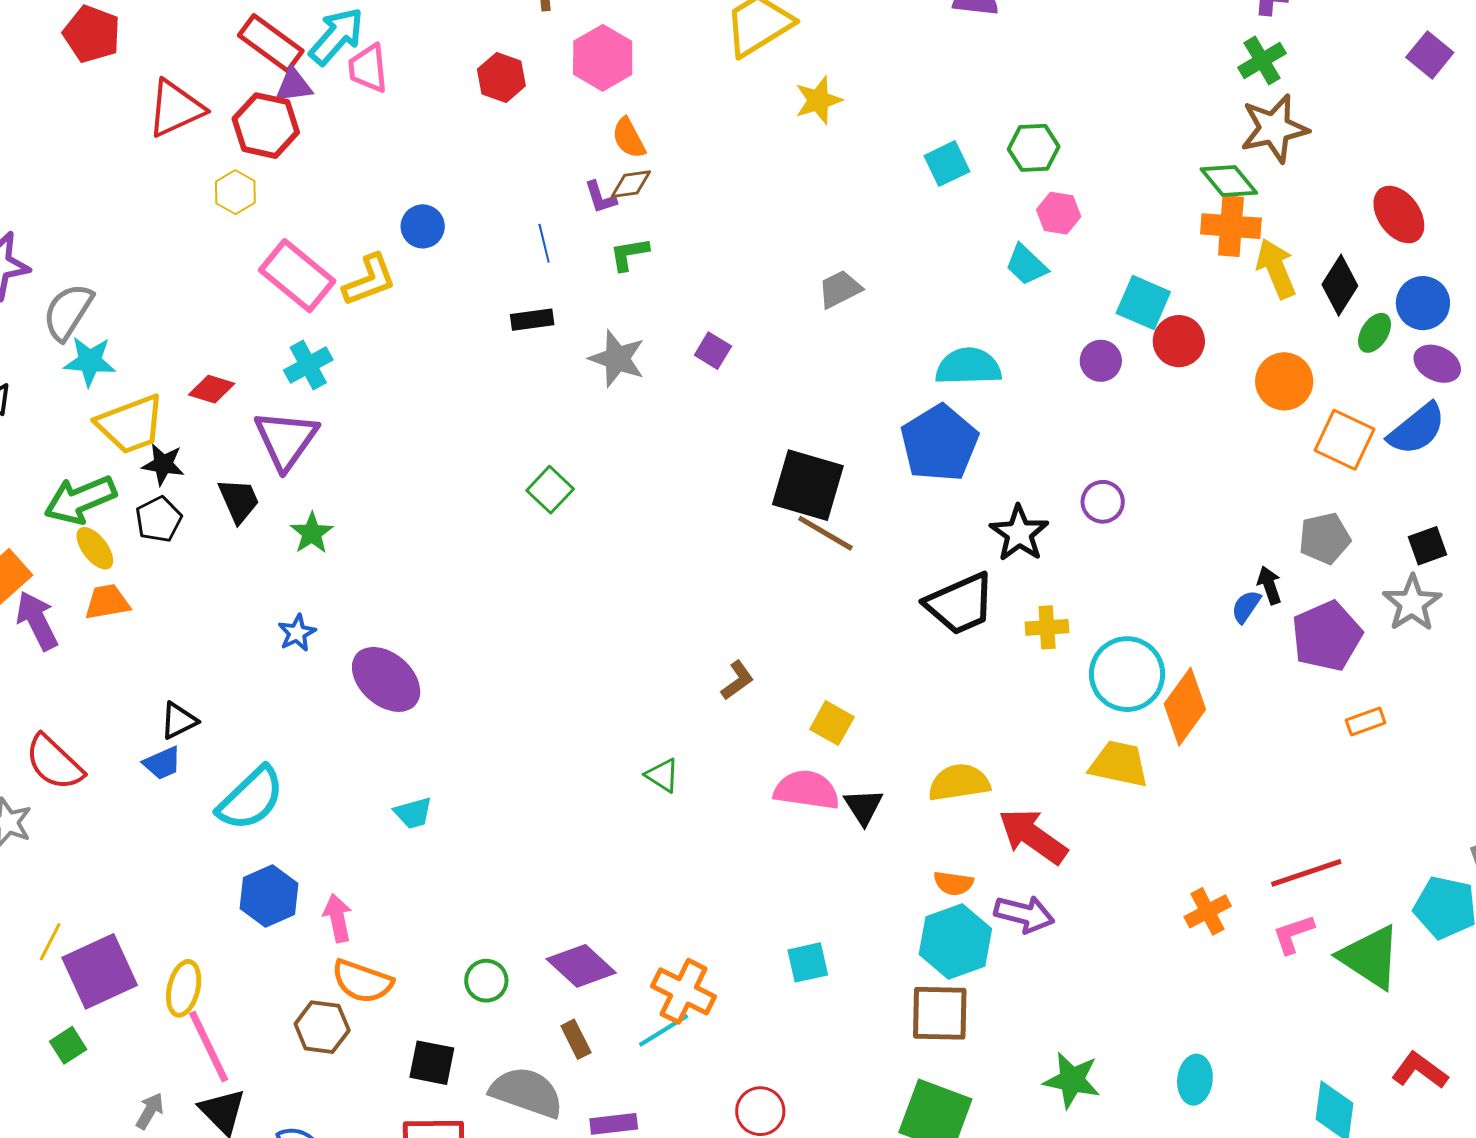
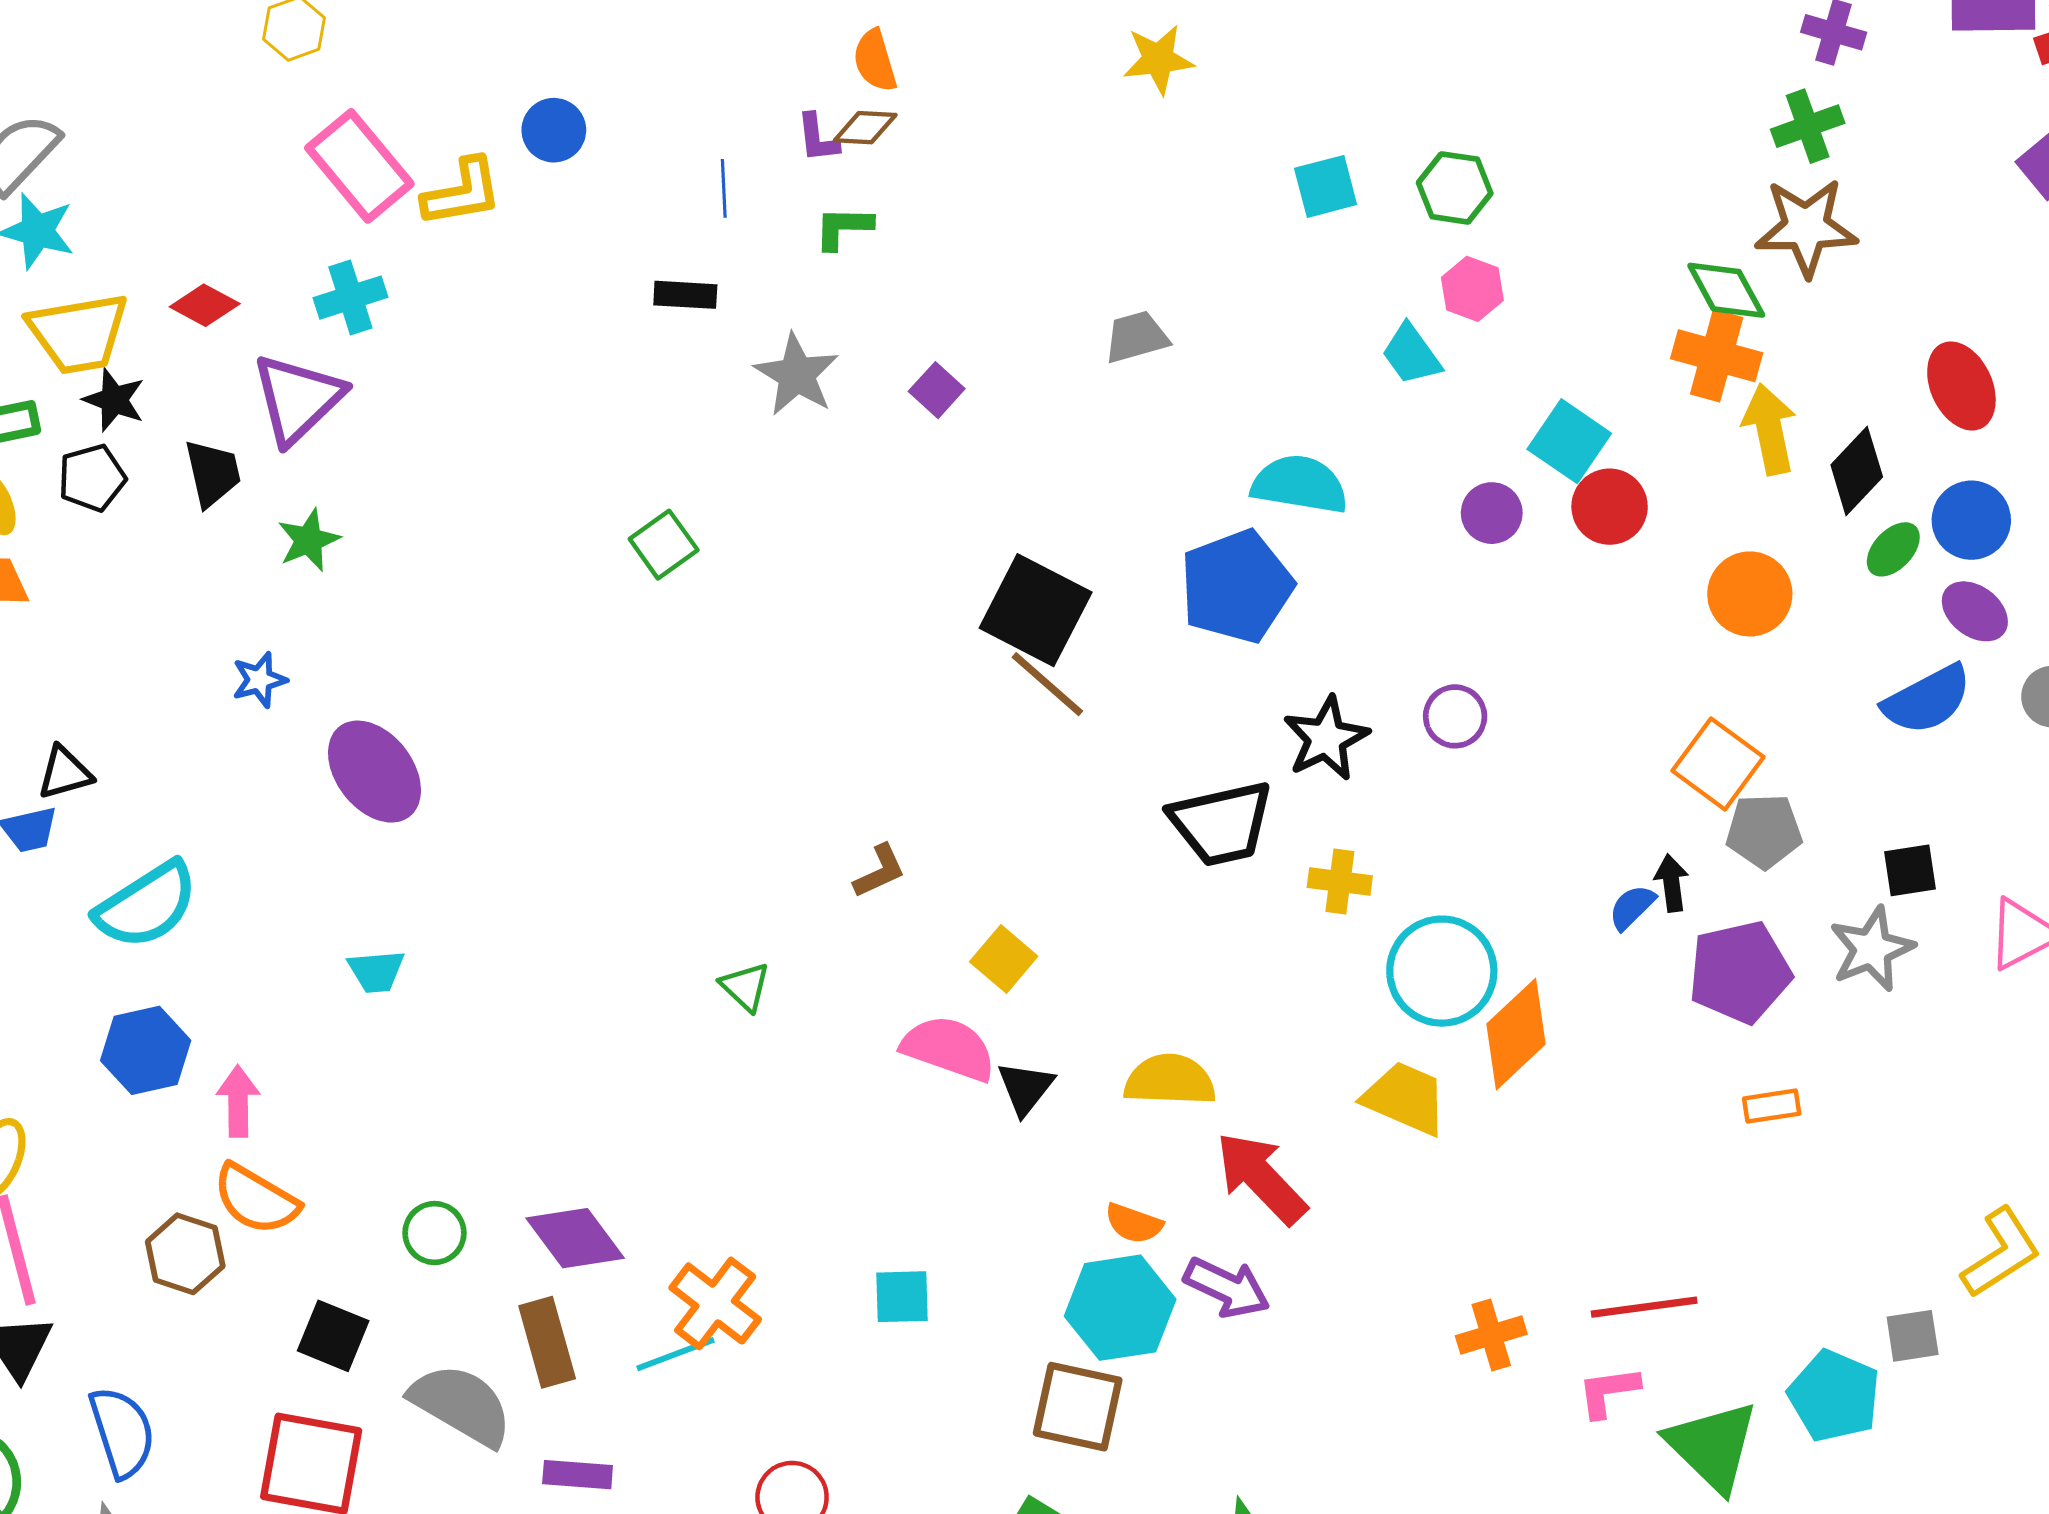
orange square: (1345, 440) -> (1718, 764), moved
brown rectangle: (576, 1039) -> (547, 1342), size x1.5

